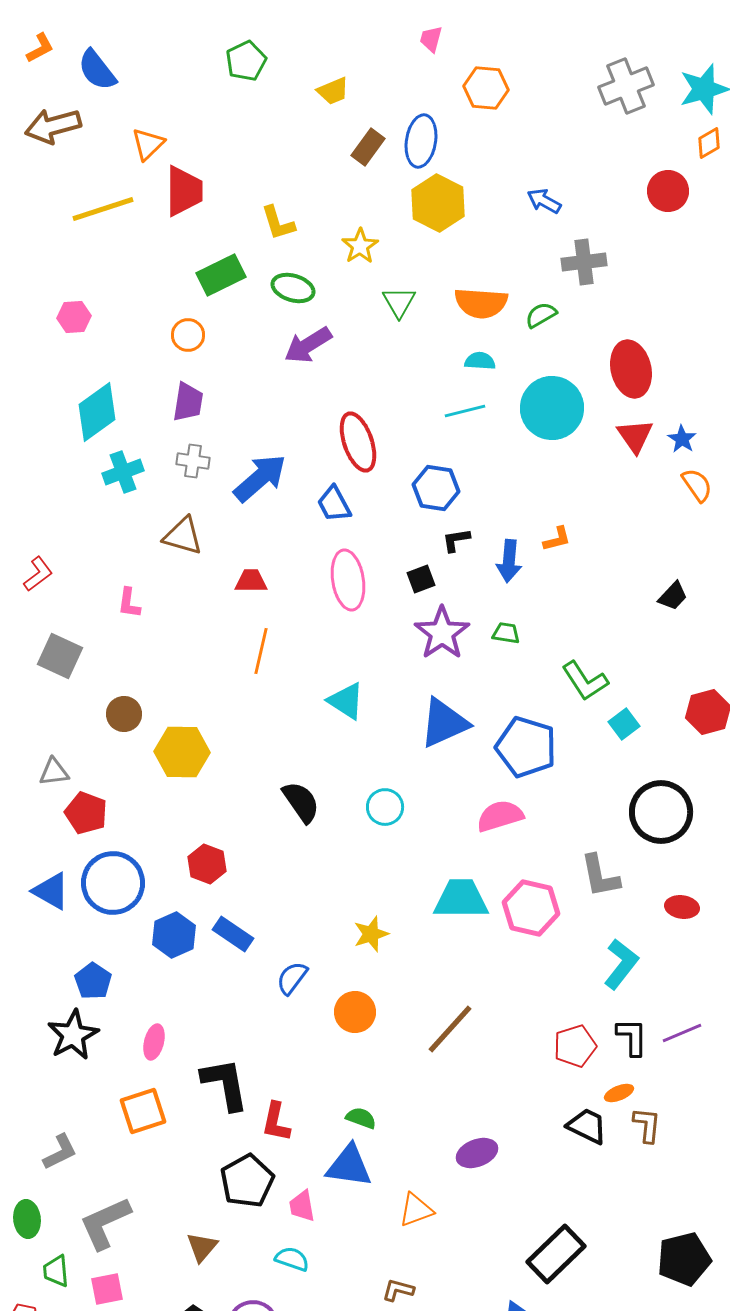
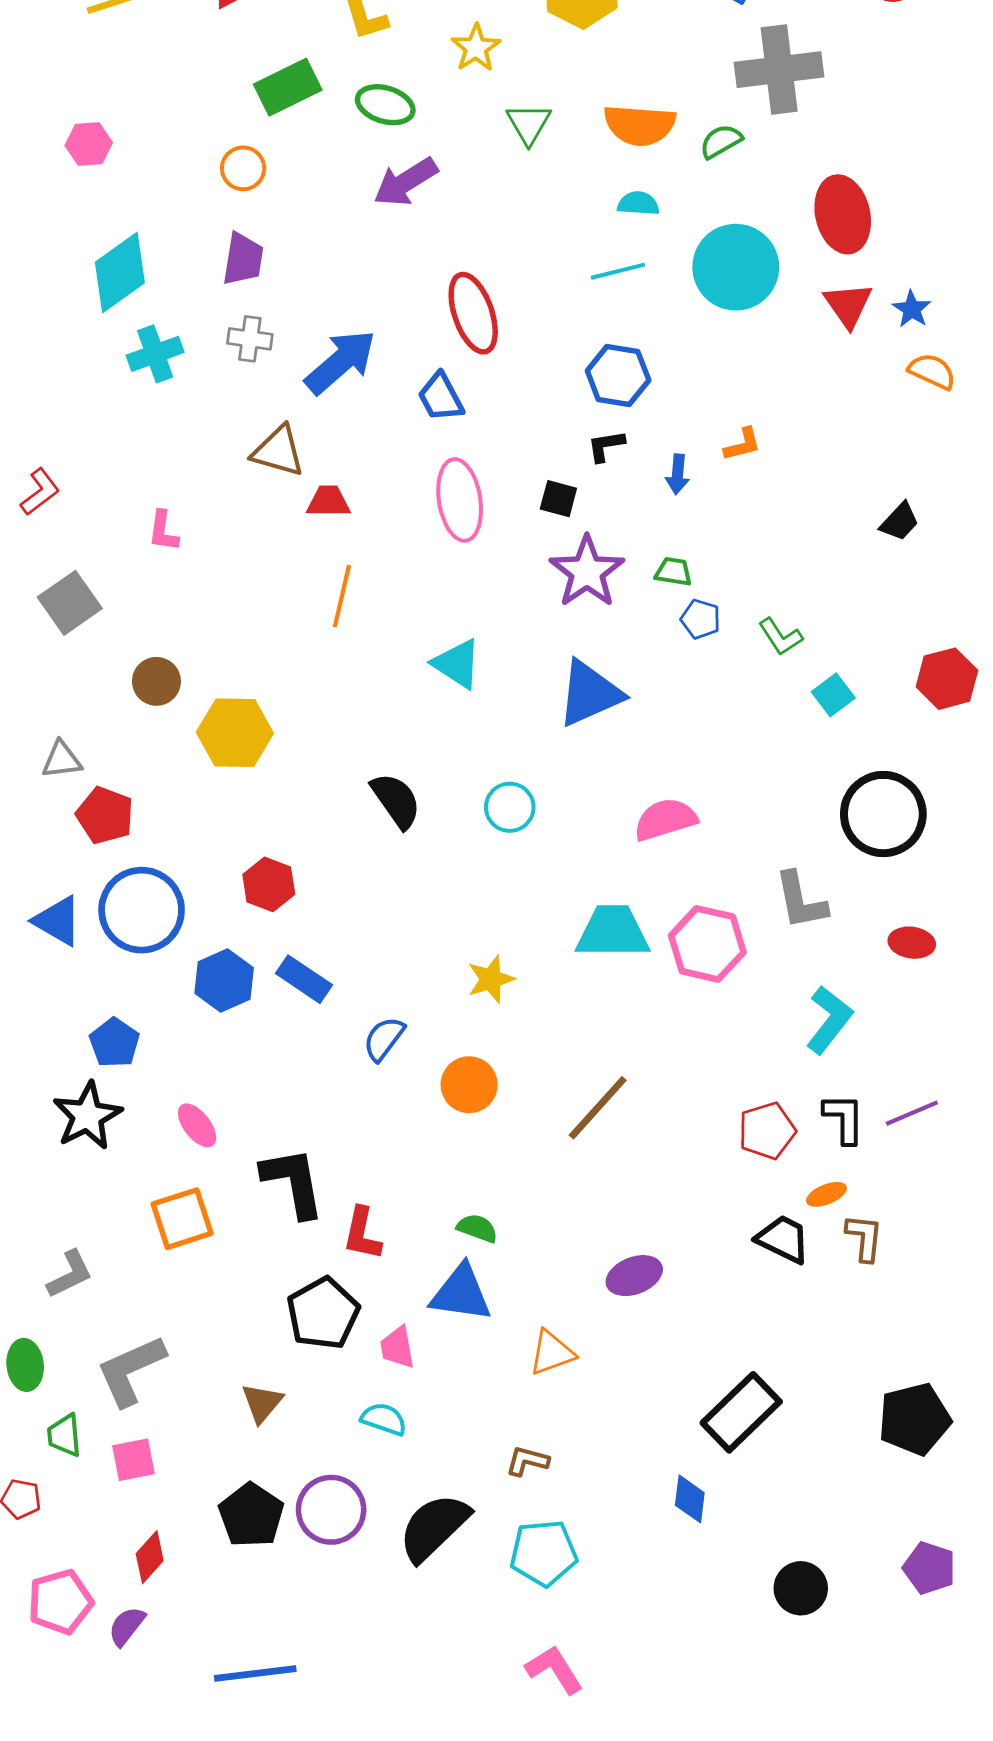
gray cross: (584, 262) -> (779, 70), size x1.4
orange semicircle: (697, 485) -> (932, 371), turned -30
blue hexagon: (436, 488) -> (618, 375), moved
brown triangle: (183, 536) -> (278, 451), moved
blue arrow: (509, 561) -> (678, 474), size x0.7
black square: (421, 579) -> (558, 499), turned 36
gray square: (60, 656) -> (70, 603), turned 30
green L-shape: (585, 681) -> (780, 637), size x0.7
blue pentagon: (526, 747) -> (701, 619), moved, size x0.5
pink ellipse: (154, 1042) -> (197, 1125), turned -52

